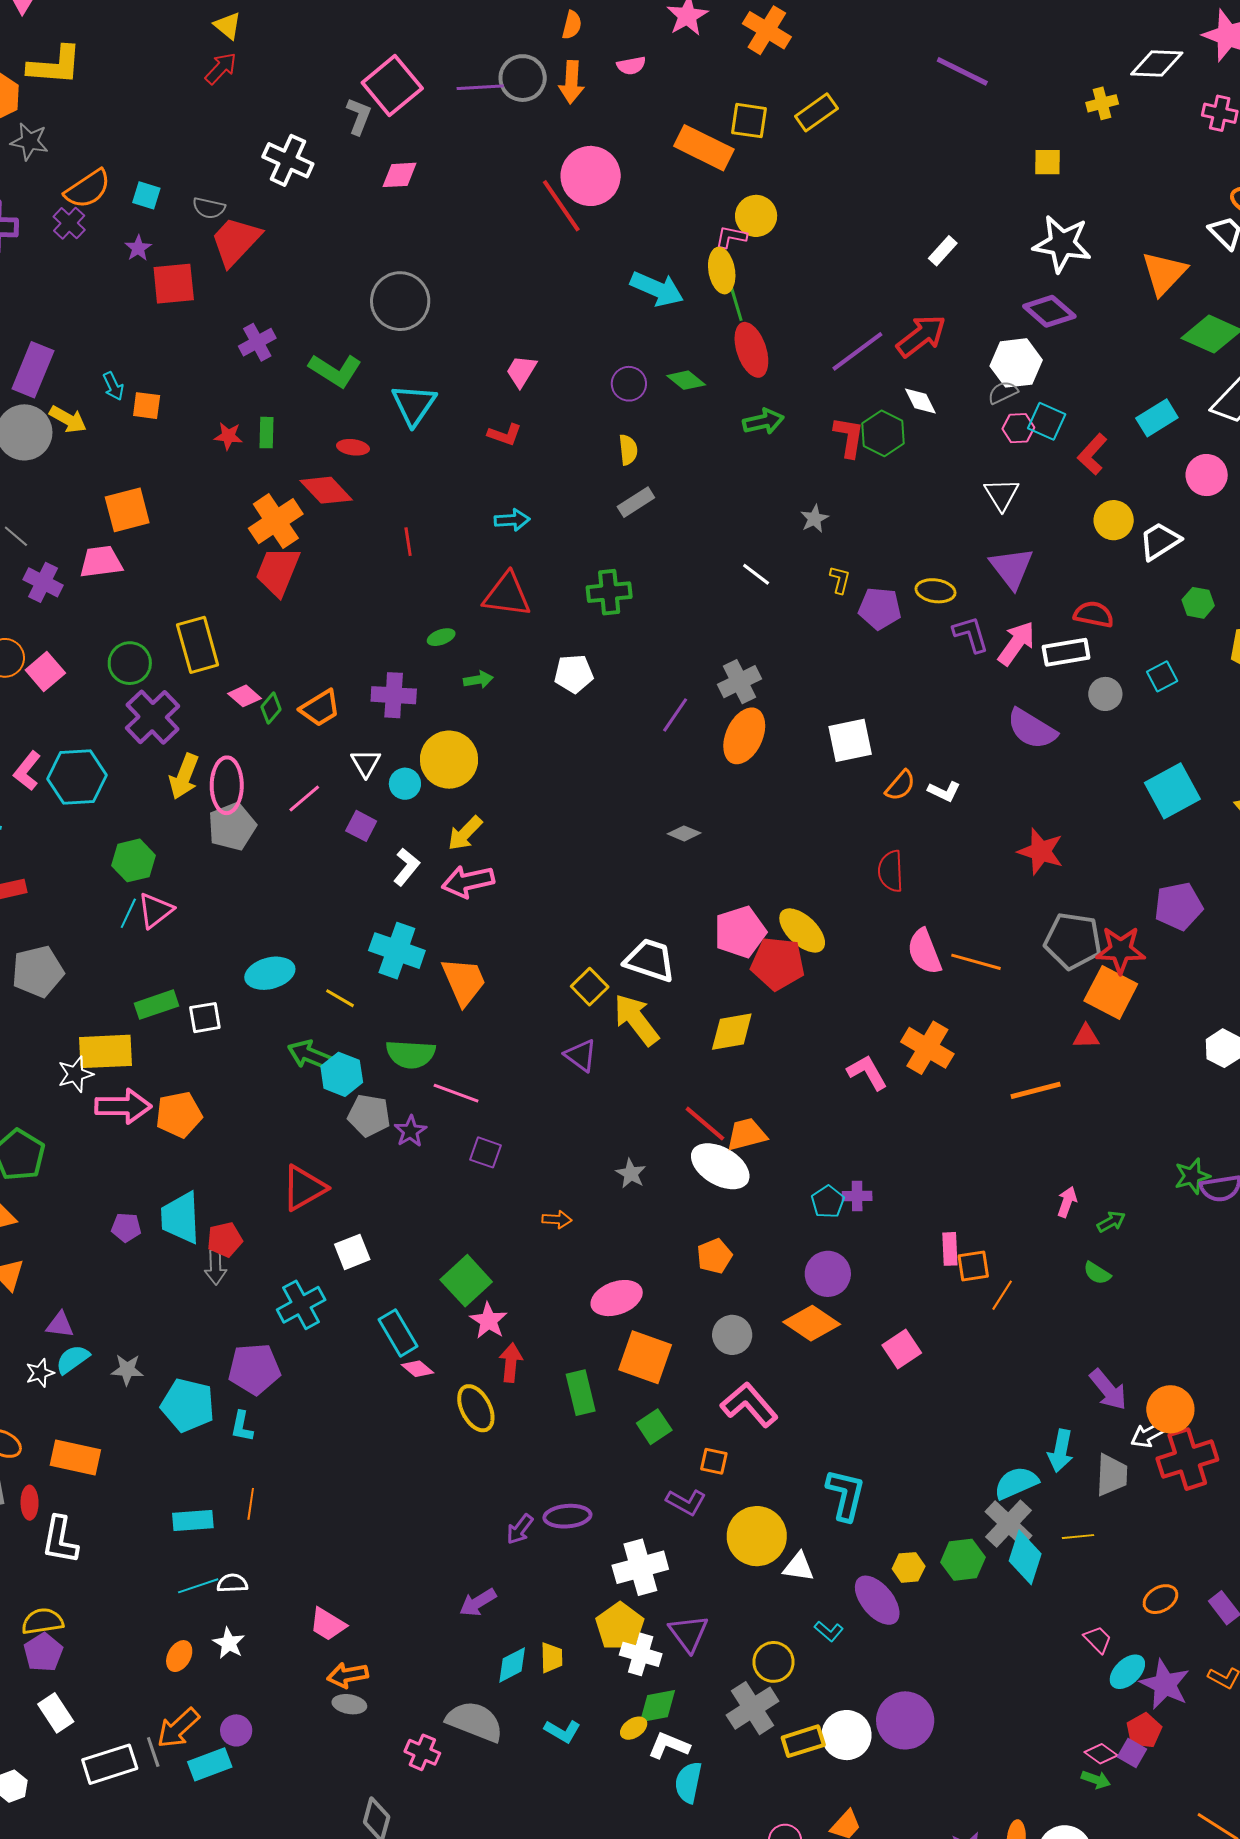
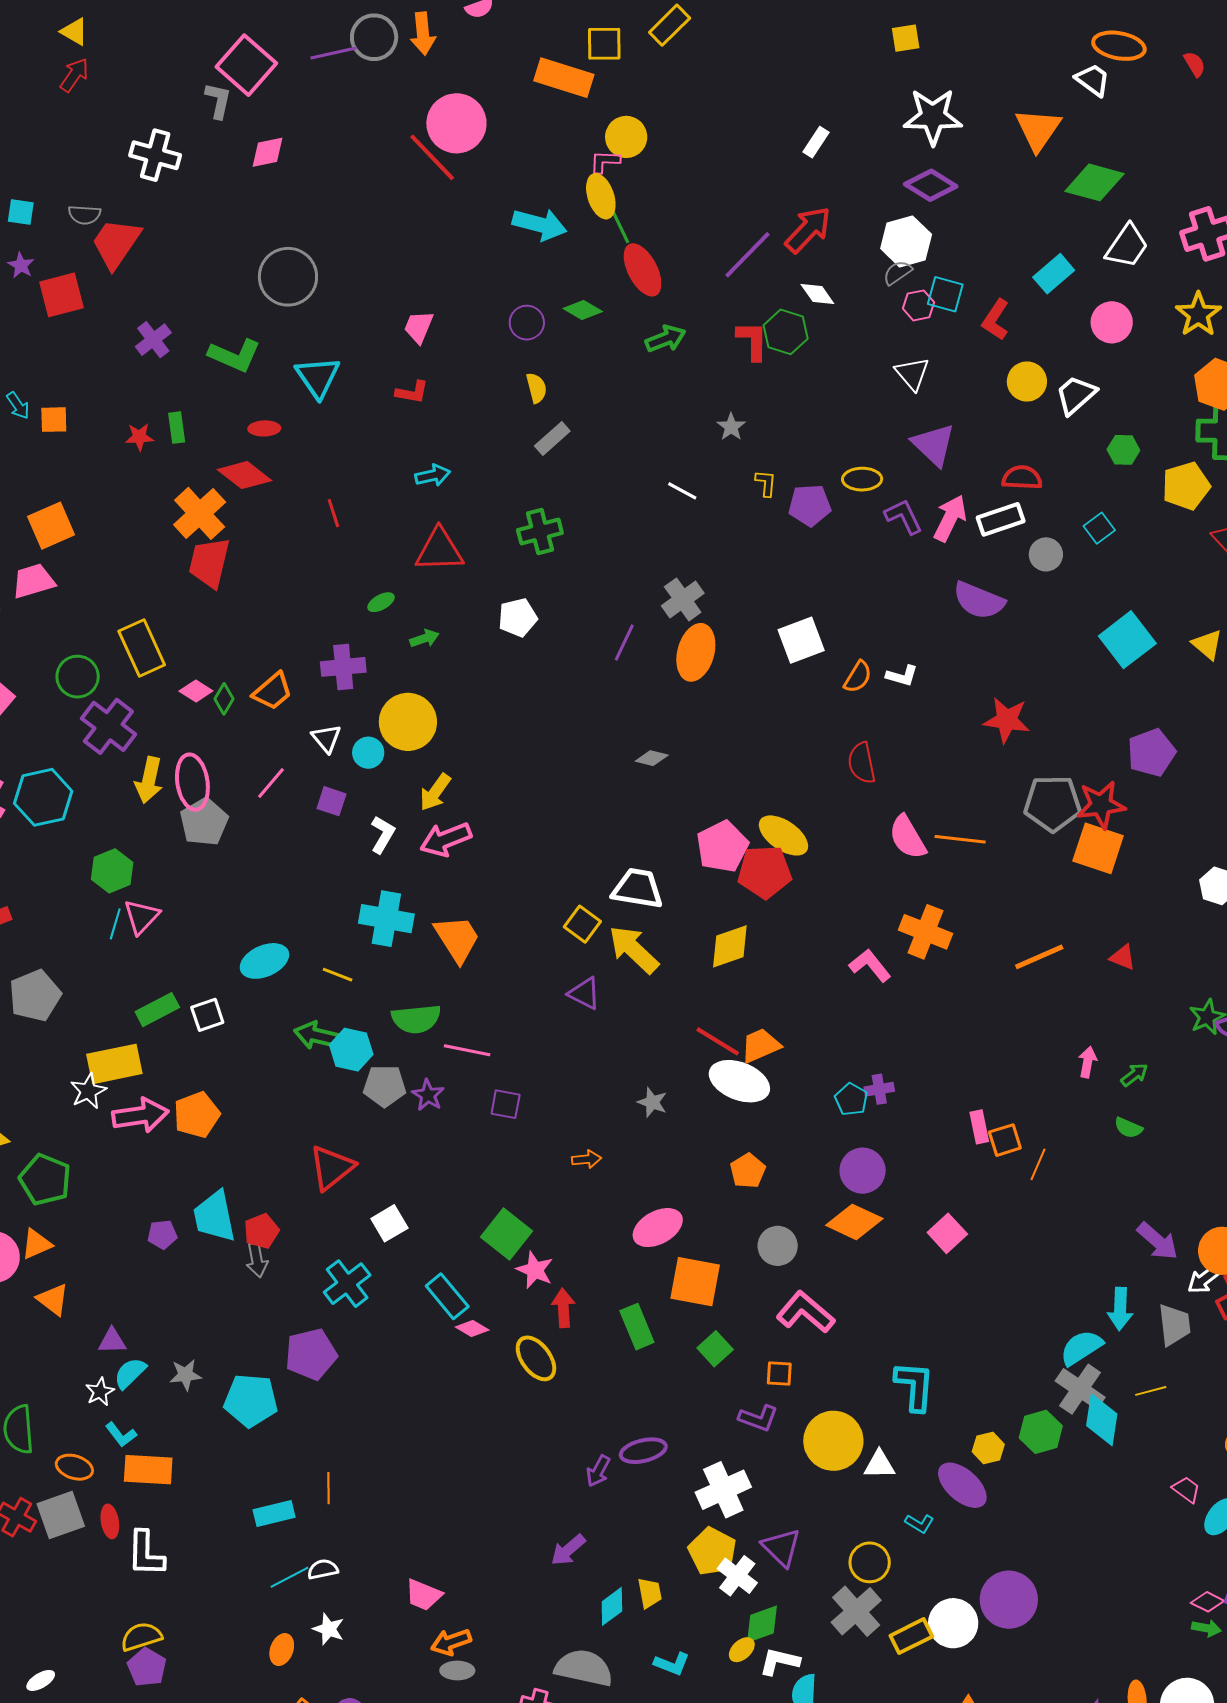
red triangle: (1086, 1036) -> (1123, 957), moved, turned 32
cyan L-shape: (242, 1426) -> (121, 1435), moved, turned -40
white cross: (641, 1654) -> (737, 1576), turned 30

